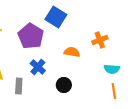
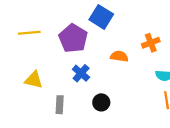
black circle: (64, 85) -> (101, 102), moved
gray rectangle: (19, 86) -> (60, 105), moved

